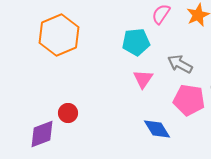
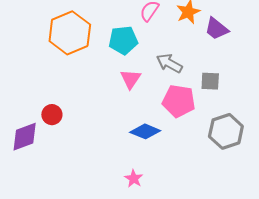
orange hexagon: (59, 35) -> (70, 33), moved
blue diamond: (157, 129) -> (145, 131), turned -36

